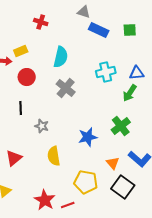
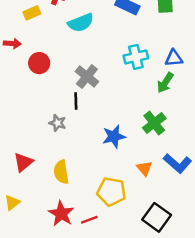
yellow rectangle: (21, 51) -> (32, 13), moved
cyan semicircle: (61, 57) -> (81, 23), moved, turned 55
black line: (21, 108) -> (76, 101), moved
yellow semicircle: (54, 156) -> (61, 172), moved
black square: (123, 187) -> (157, 217), moved

